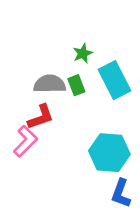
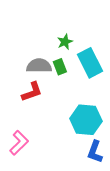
pink L-shape: (25, 141) -> (19, 143), moved

